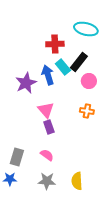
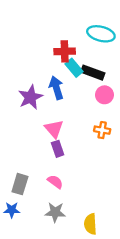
black rectangle: (79, 62) -> (93, 73), turned 72
cyan rectangle: (63, 67) -> (74, 68), moved
yellow semicircle: (77, 181) -> (90, 224), moved

